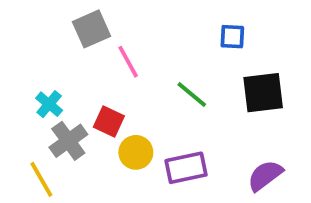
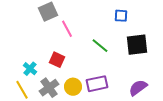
cyan cross: (49, 104) -> (30, 69), moved
gray cross: (68, 141) -> (49, 88), moved
yellow circle: (136, 152) -> (73, 87), moved

